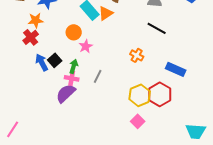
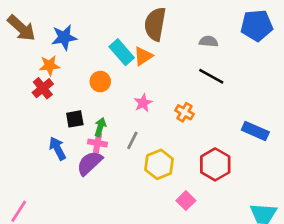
pink star: (86, 46) -> (143, 103), moved
black square: (55, 60) -> (75, 119), turned 32
blue arrow: (42, 62) -> (57, 148), moved
blue rectangle: (176, 69) -> (255, 131), moved
yellow hexagon: (140, 95) -> (159, 164), moved

